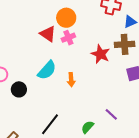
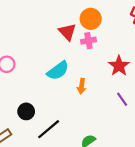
black circle: (19, 89) -> (26, 111), moved
purple line: (111, 114) -> (122, 99), moved

